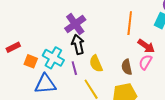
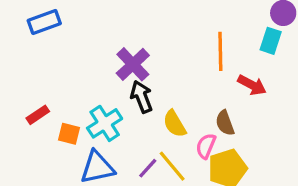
cyan cross: (53, 58) -> (105, 123), turned 35
pink semicircle: (145, 62) -> (206, 146), moved
purple line: (74, 68) -> (148, 168), moved, turned 64

